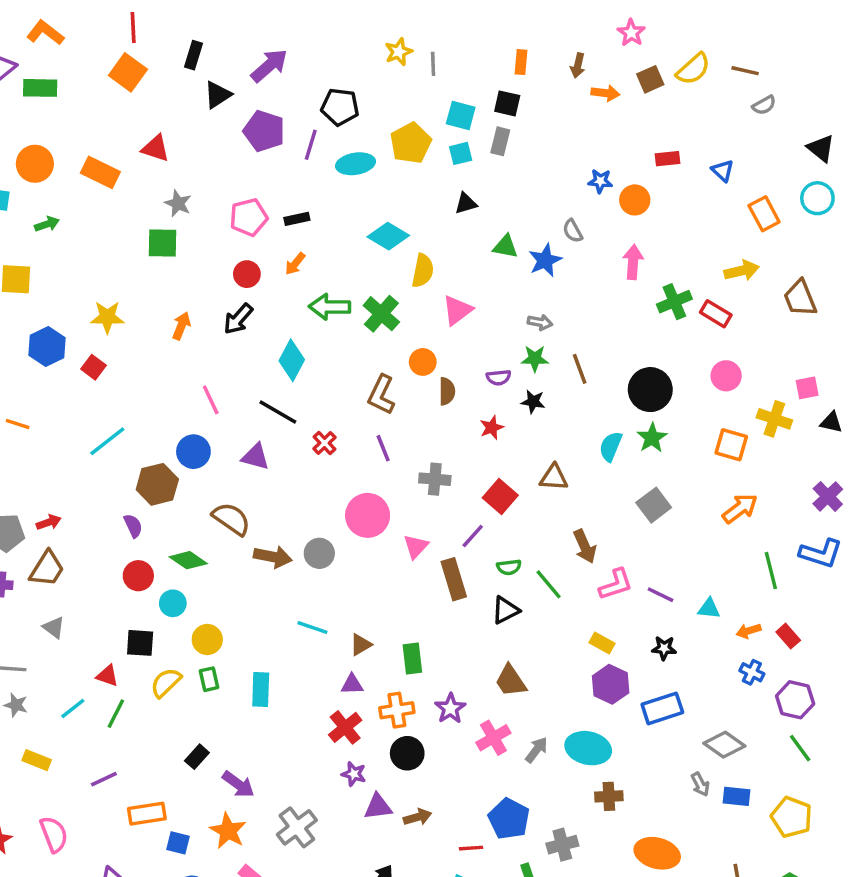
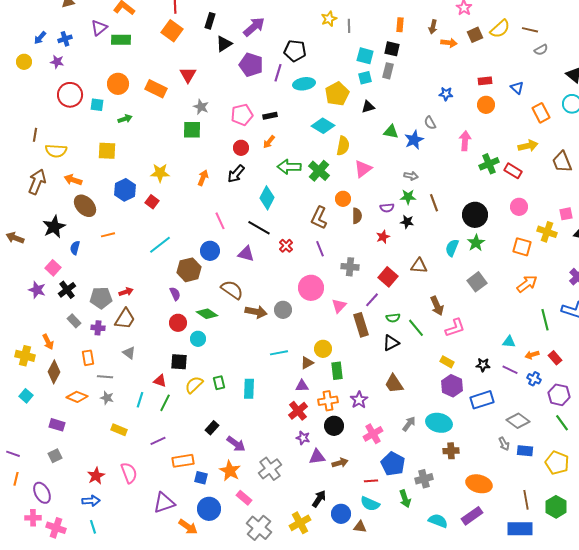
yellow pentagon: (411, 143) -> (337, 94), moved
red triangle: (156, 148) -> (188, 75), turned 42
orange circle: (635, 200) -> (486, 105), moved
orange line: (18, 424) -> (108, 235), turned -32
purple line: (661, 595) -> (510, 370), moved
cyan line: (312, 627) -> (279, 353), turned -30
yellow circle: (207, 640) -> (323, 349), moved
cyan line: (73, 708) -> (140, 400), turned -35
pink cross: (493, 738) -> (373, 434), moved

